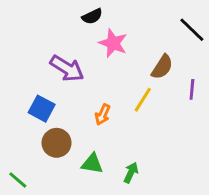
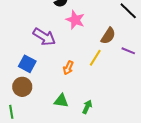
purple line: (192, 89) -> (128, 51), turned -72
brown circle: (57, 143) -> (22, 87), moved
green line: (18, 180) -> (11, 112), turned 40

